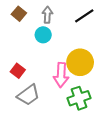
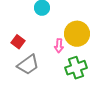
pink arrow: (61, 75) -> (59, 46), size x0.6

